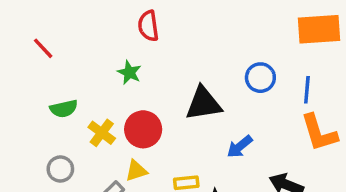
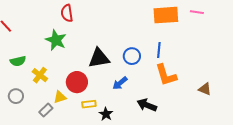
green star: (129, 72) -> (56, 40), size x1.5
blue circle: (260, 78) -> (132, 56), moved
red circle: (143, 129) -> (77, 82), moved

